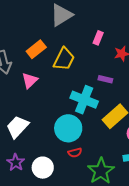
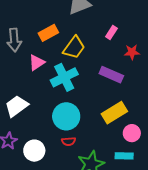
purple rectangle: (105, 79) -> (111, 75), size x1.6
cyan cross: (84, 100) -> (64, 77), moved, turned 32

